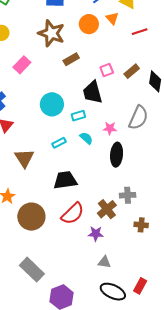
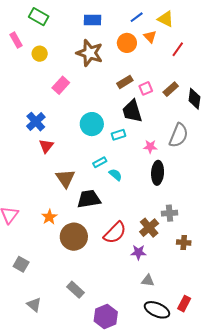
red line: (140, 32) -> (178, 49), turned -35
brown rectangle: (71, 59) -> (125, 82), moved
cyan semicircle: (86, 138) -> (115, 175), moved
black trapezoid: (65, 180) -> (89, 199), moved
gray rectangle: (32, 270) -> (75, 290), size x0.7

